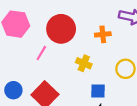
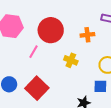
blue square: (98, 91) -> (100, 86), moved

